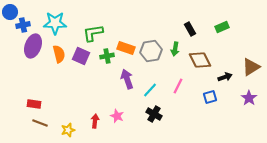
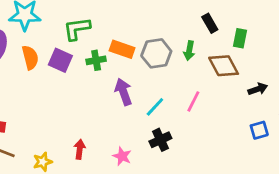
green rectangle: (222, 27) -> (240, 38), moved, turned -56
blue square: (210, 97) -> (259, 130), moved
black cross: (154, 114) -> (160, 140), turned 35
pink star: (117, 116) -> (122, 156), moved

